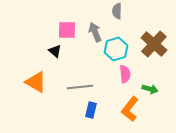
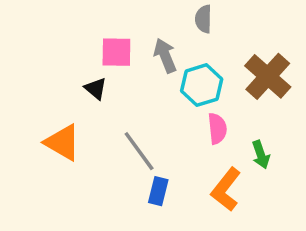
gray line: (80, 87) -> (139, 151), turned 60
green arrow: (150, 89) -> (261, 155), turned 56

